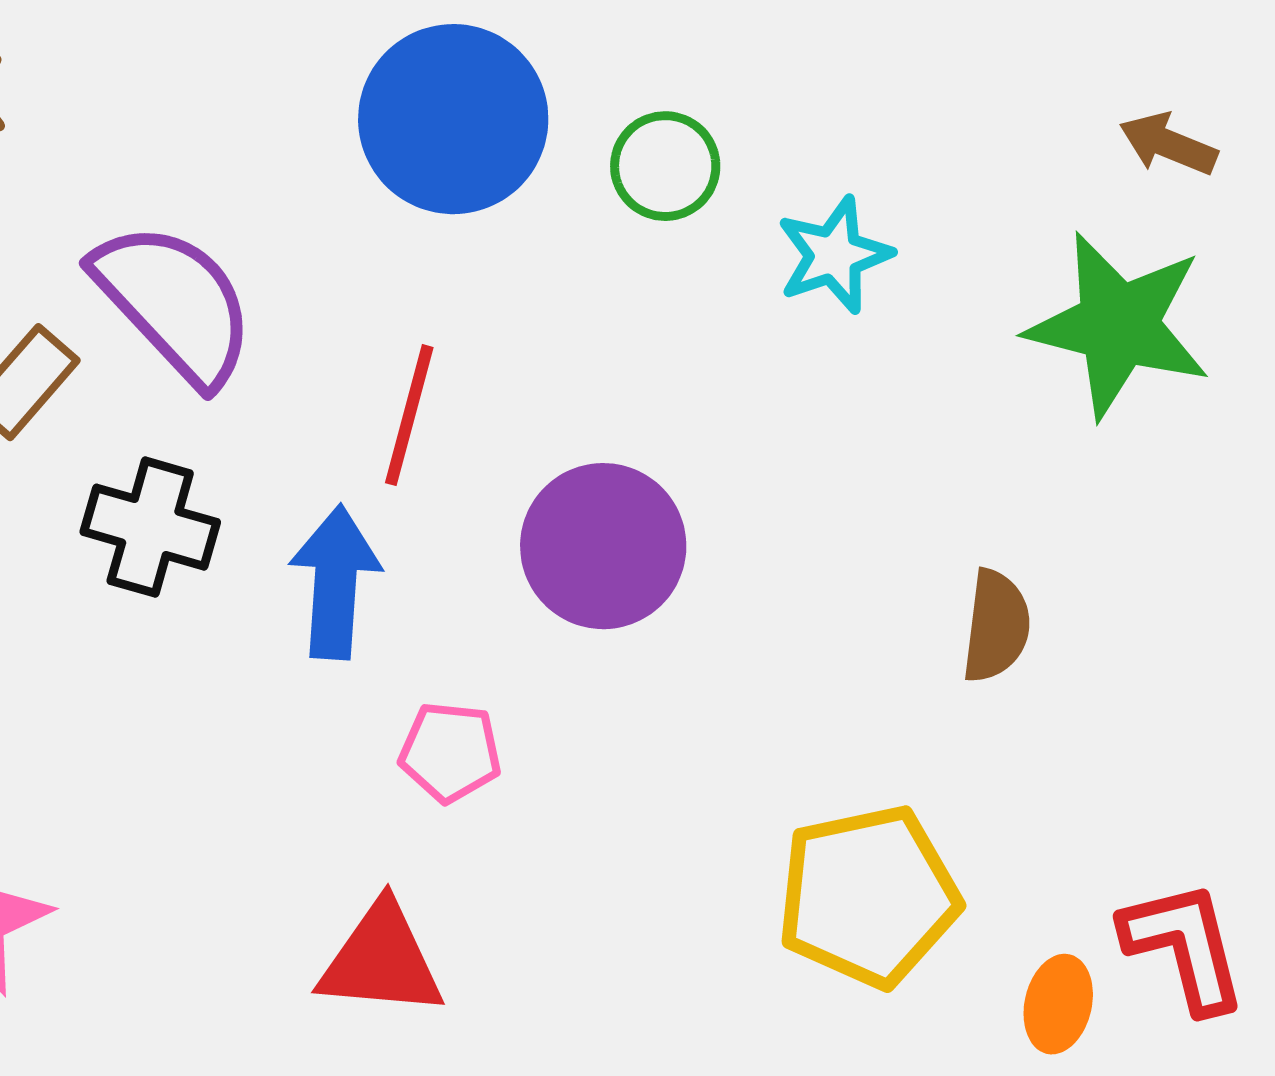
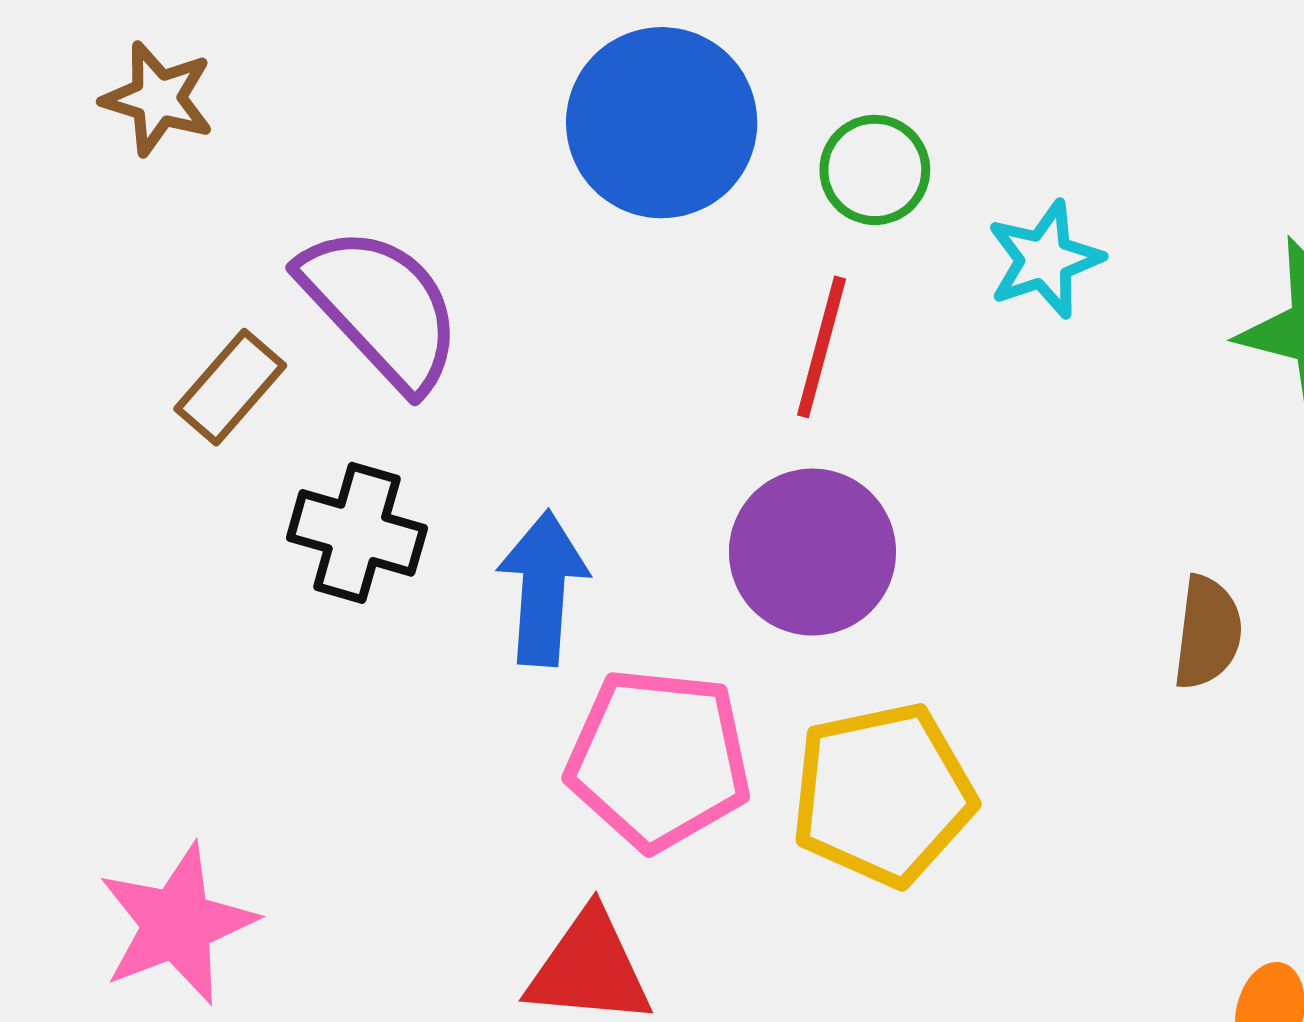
red line: (409, 415) -> (821, 347), moved
pink pentagon: (450, 752) -> (659, 759), size x1.8
yellow pentagon: (868, 896) -> (883, 794), moved

